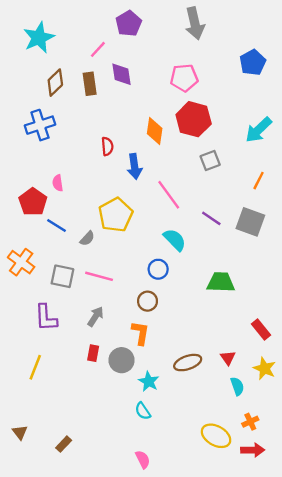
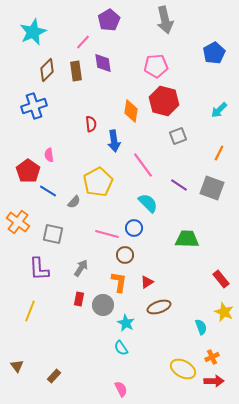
cyan arrow: (259, 130) -> (219, 110), size x0.7
pink line: (99, 276) -> (107, 234), moved
red triangle: (228, 358) -> (147, 282), moved, turned 32

